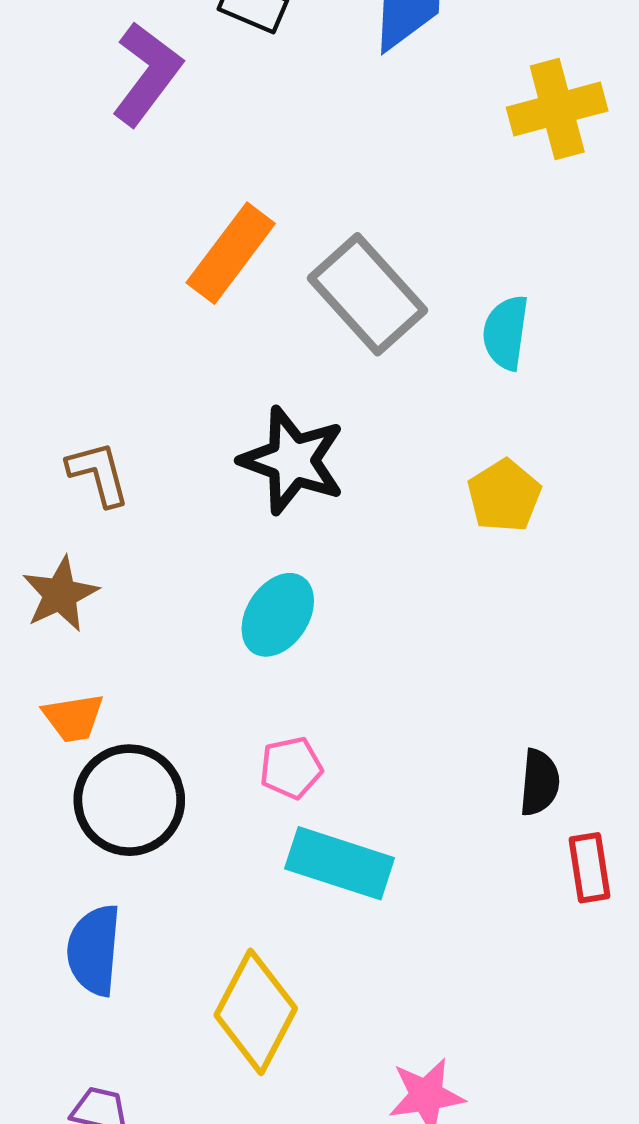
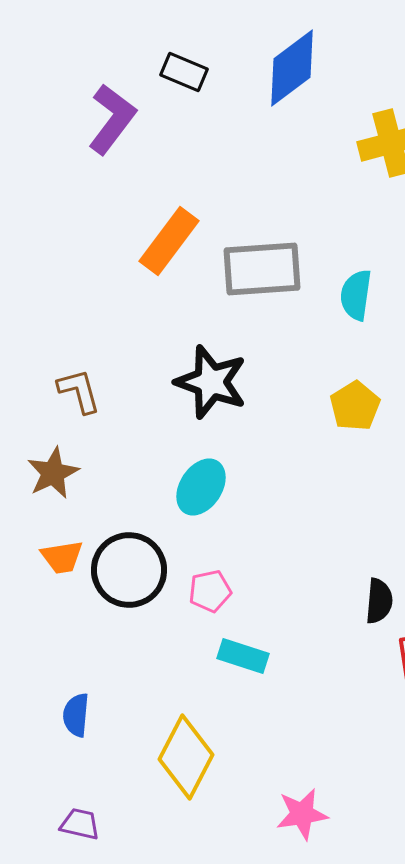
gray rectangle: (367, 294) -> (262, 269), turned -52
black circle: (129, 800) -> (129, 570), moved
cyan rectangle: (340, 863) -> (243, 656), size x0.7
blue semicircle: (94, 950) -> (76, 715), size x0.7

